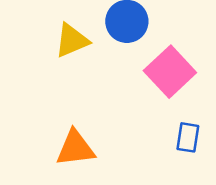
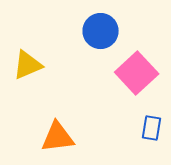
yellow triangle: (72, 41) -> (28, 65), moved

